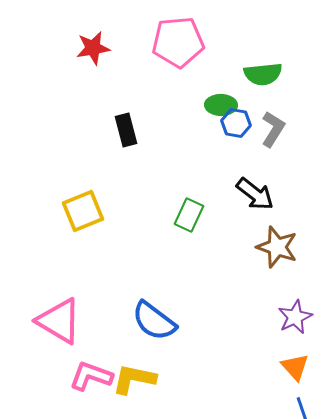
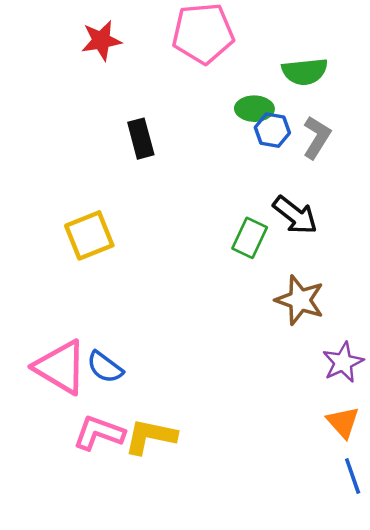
green rectangle: (189, 215) -> (250, 238), moved
brown star: (277, 247) -> (300, 300), moved
blue semicircle: (154, 321) -> (105, 367), moved, size x0.7

